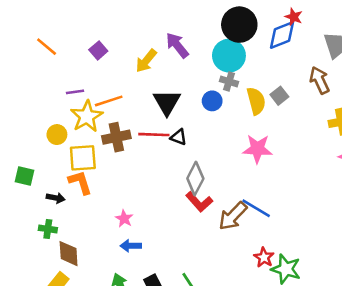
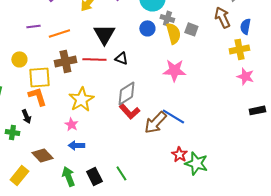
gray cross: (229, 82) -> (167, 18), moved
gray square: (279, 96) -> (191, 29), turned -32
blue circle: (212, 101) -> (147, 28), moved
yellow star: (87, 116) -> (81, 99), moved
black triangle: (179, 137) -> (121, 58), moved
gray diamond: (195, 179) -> (126, 93), turned 30
black arrow: (56, 198) -> (26, 116), moved, turned 56
brown diamond: (69, 254) -> (42, 155), moved, turned -40

